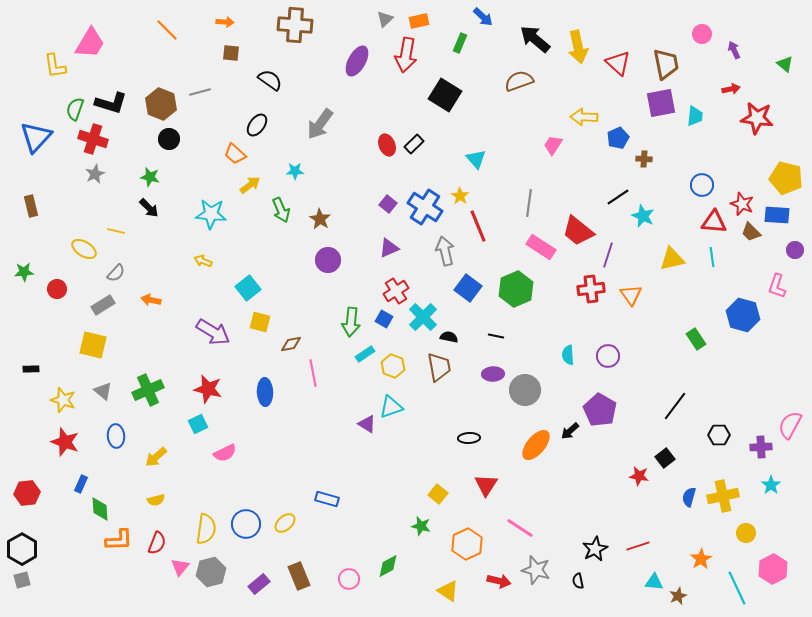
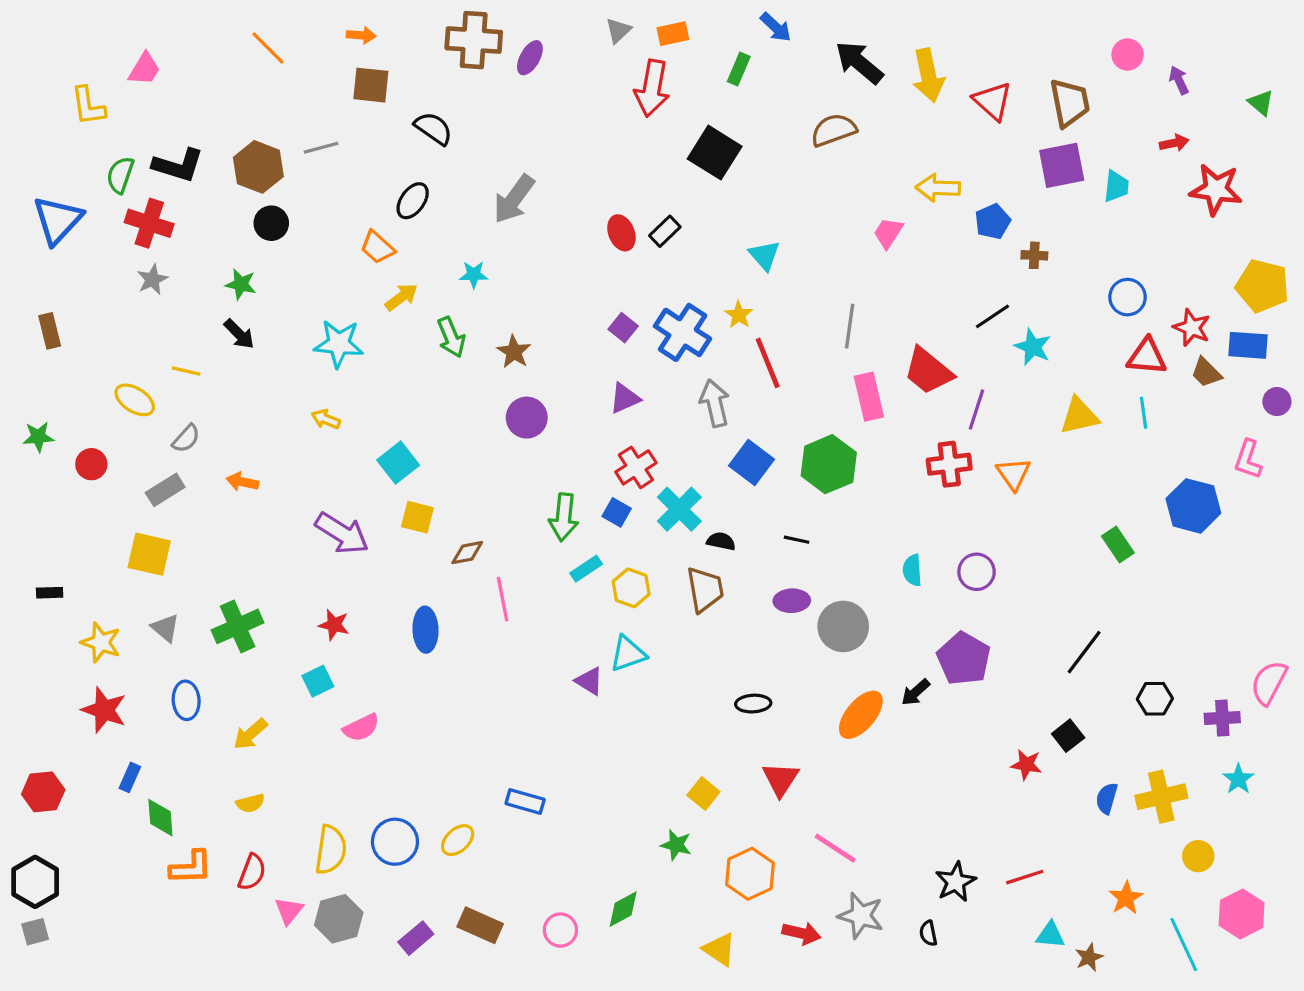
pink trapezoid: (90, 43) -> (144, 69), size x0.7
brown square: (231, 53) -> (371, 85), size x1.4
purple ellipse: (357, 61) -> (530, 58), moved, size x0.7
pink rectangle: (541, 247) -> (869, 397), turned 44
red star: (208, 389) -> (334, 625), size x0.7
brown rectangle: (299, 576) -> (480, 925), turned -44

